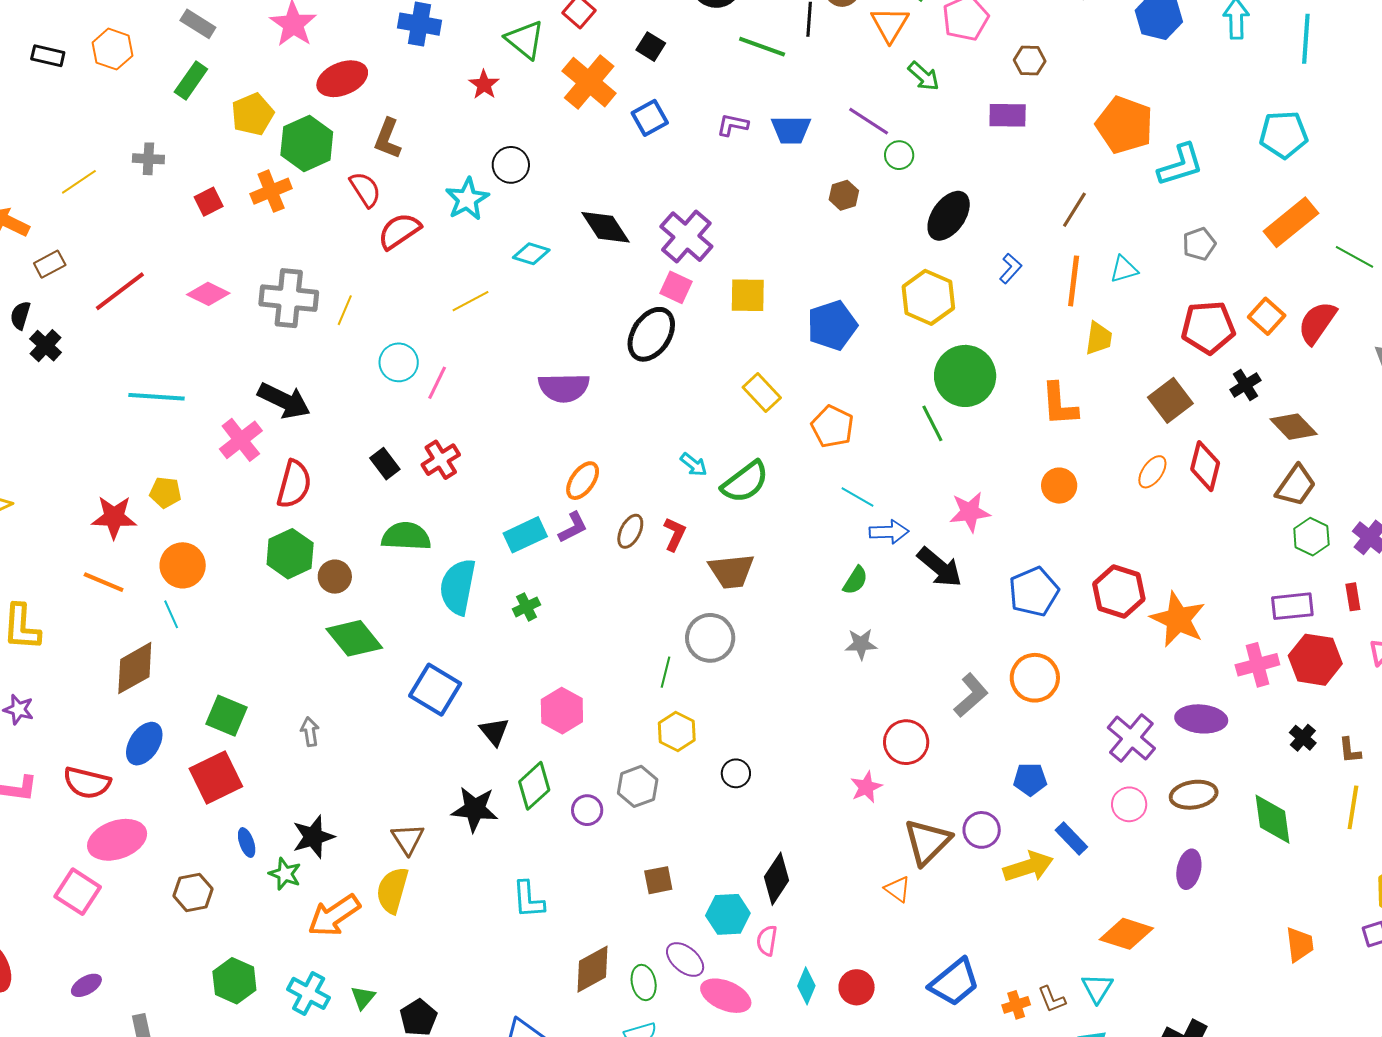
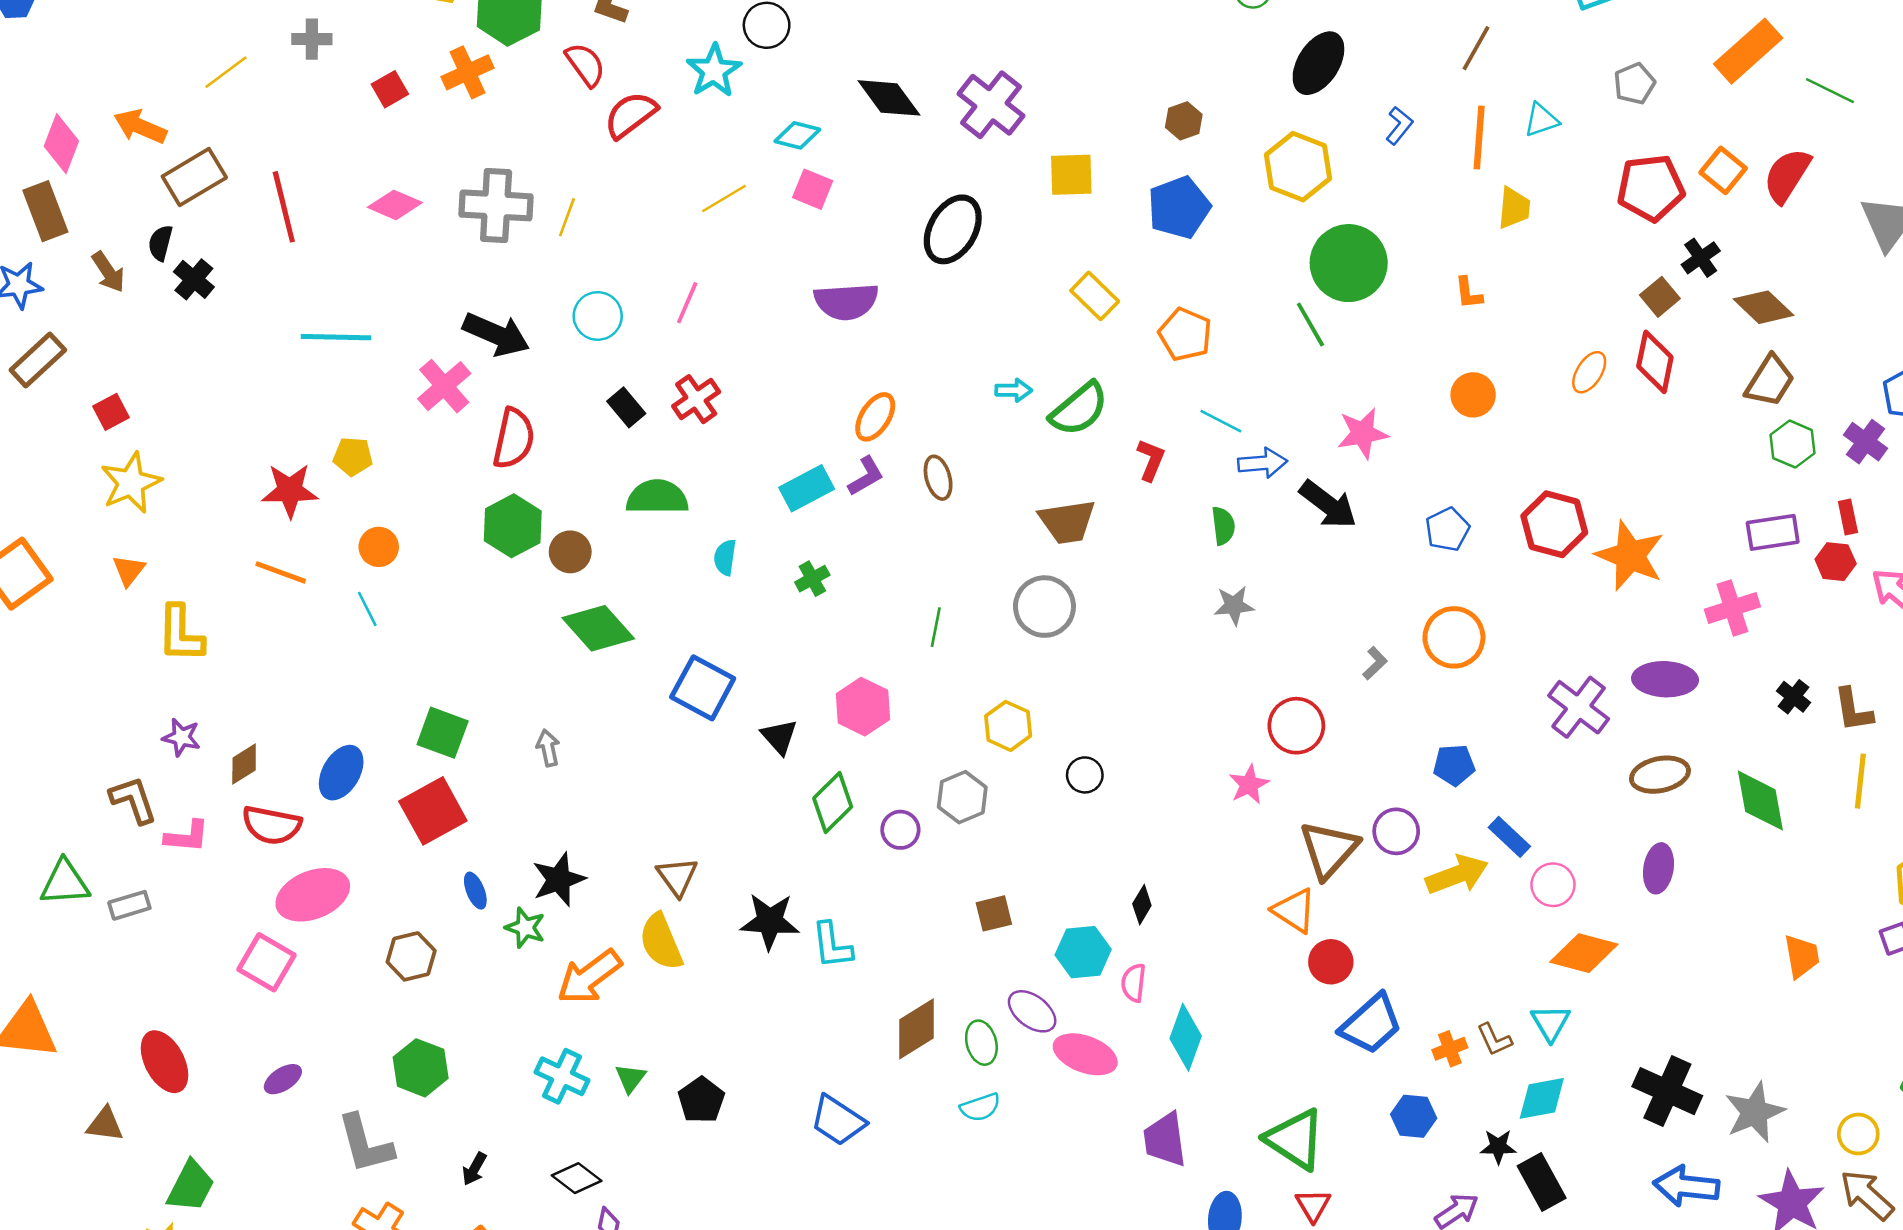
brown hexagon: (844, 195) -> (1184, 121), moved
brown rectangle: (50, 264) -> (194, 177), size x1.6
pink square: (676, 287) -> (813, 189), moved
red line: (120, 291) -> (284, 207), turned -64
cyan circle: (399, 362) -> (598, 316), moved
brown square: (1170, 400) -> (1660, 297), moved, size x0.7
orange L-shape: (1059, 404) -> (1469, 293), size x0.6
cyan arrow: (694, 465) -> (1014, 390), turned -36
brown ellipse: (630, 531) -> (938, 478), turned -40
red L-shape: (675, 534) -> (1151, 460), moved
orange circle: (183, 565) -> (379, 547), size x0.7
green semicircle: (855, 580) -> (1223, 526), turned -36
cyan semicircle: (458, 587) -> (725, 557), size x0.5
blue pentagon: (1034, 592) -> (1447, 529), size x0.7
red hexagon: (1315, 660) -> (1836, 562), moved, size x0.6
brown diamond: (135, 668) -> (244, 764), moved, size x0.6
green line: (665, 672) -> (936, 627), moved
gray L-shape: (971, 695) -> (1375, 663), size x0.6
brown L-shape: (1350, 750) -> (1853, 710), size x1.4
pink circle: (1129, 804) -> (1553, 885), moved
black star: (475, 809) -> (770, 921), moved
black diamond: (777, 879) -> (1142, 905), size x0.6
orange triangle: (898, 889) -> (1294, 911), size x1.4
yellow semicircle: (392, 890) -> (661, 942), turned -36
green hexagon: (234, 981) -> (421, 1068), moved
cyan diamond: (806, 986) -> (1186, 1037), size x1.4
red circle: (857, 987) -> (1331, 962), moved

